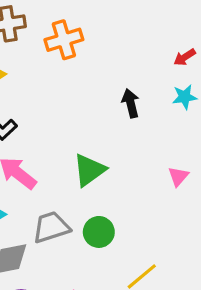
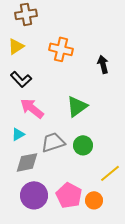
orange cross: (64, 40) -> (61, 49), moved, turned 30

